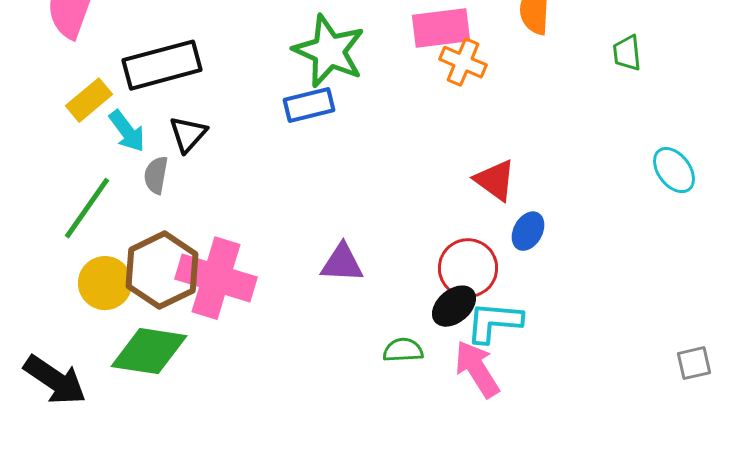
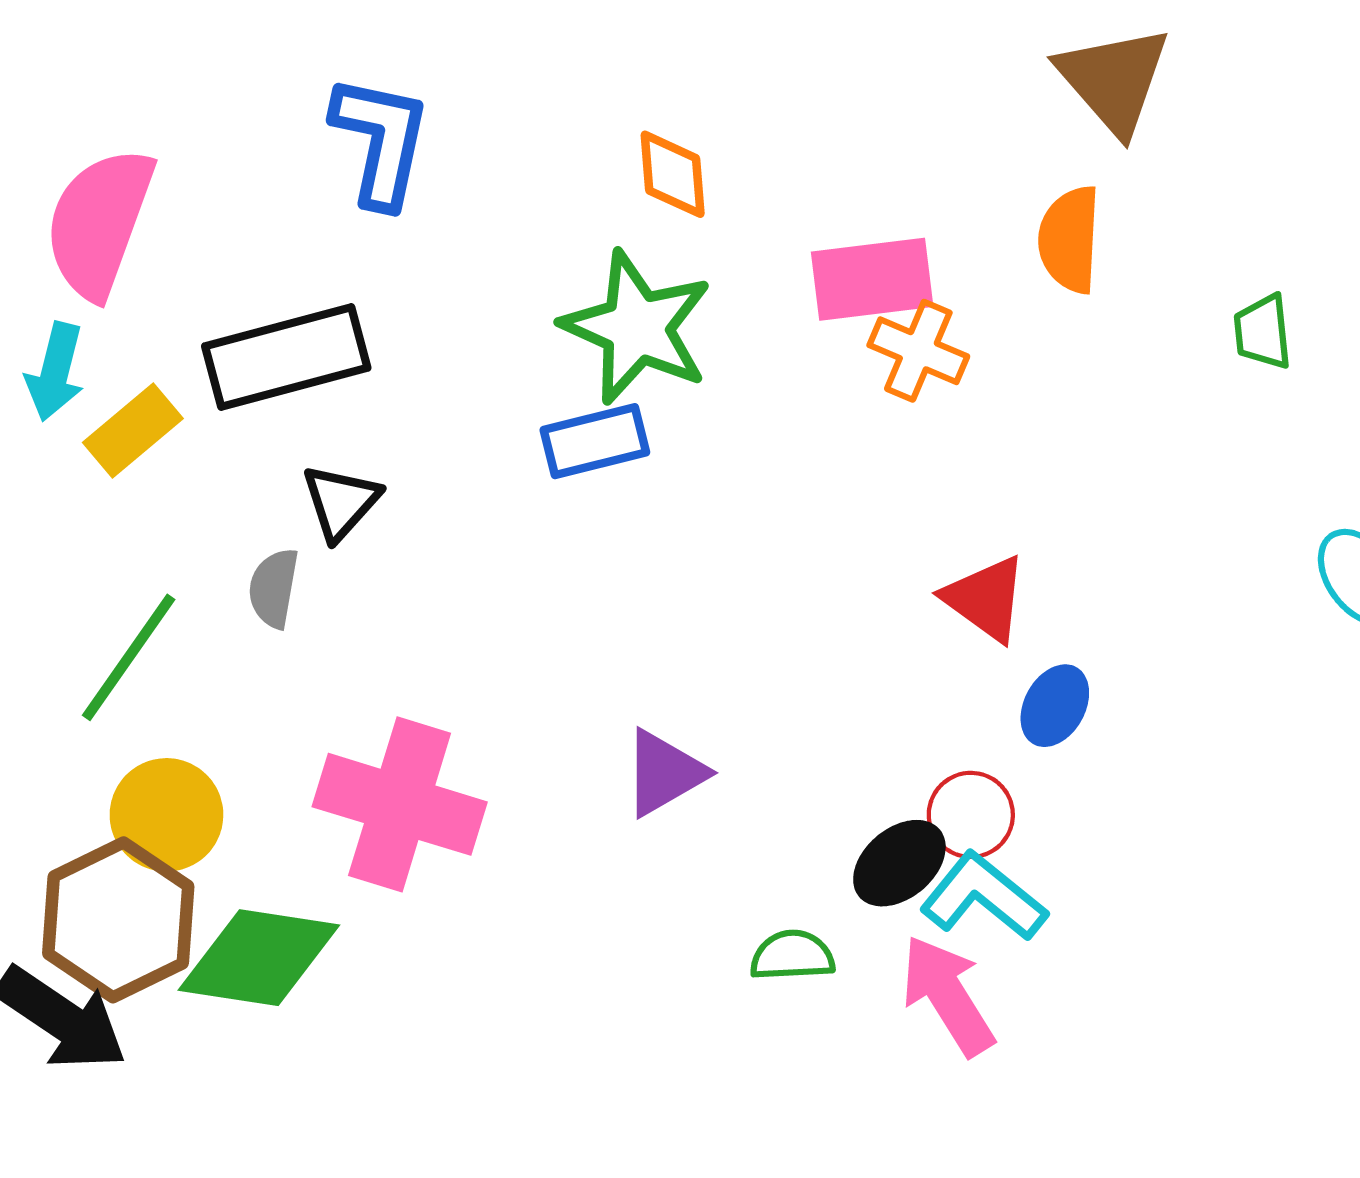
cyan arrow: (127, 131) -> (55, 372), moved, turned 51
purple triangle: (342, 263) -> (664, 773), turned -33
red circle: (468, 268) -> (971, 815), moved, size x0.7
brown hexagon: (162, 270) -> (118, 920), moved
cyan L-shape: (494, 322) -> (983, 897), turned 34

